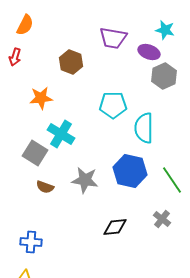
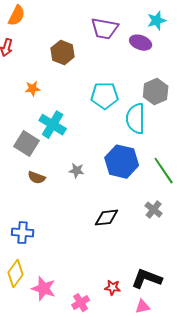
cyan star: (165, 30) -> (157, 21), turned -30
gray hexagon: (164, 76) -> (156, 92), moved
orange star: (41, 98) -> (33, 89), size x0.7
gray star: (85, 180) -> (77, 171), size x0.6

